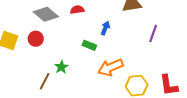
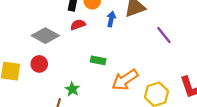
blue arrow: (105, 28) -> (111, 19), moved
purple line: (153, 33) -> (164, 35), turned -48

